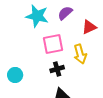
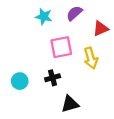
cyan star: (37, 16) -> (44, 17), size x0.7
black cross: (57, 69) -> (53, 78), moved

